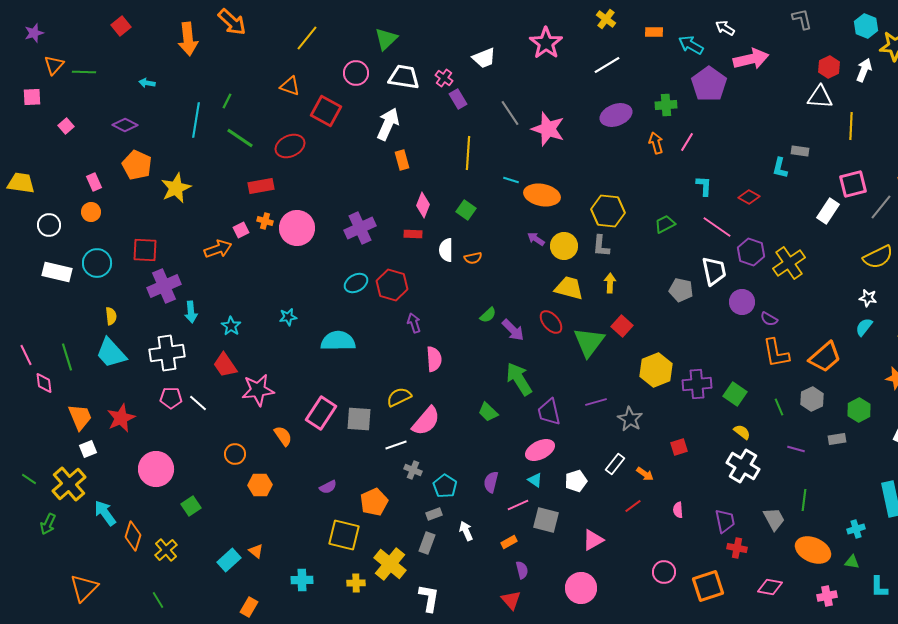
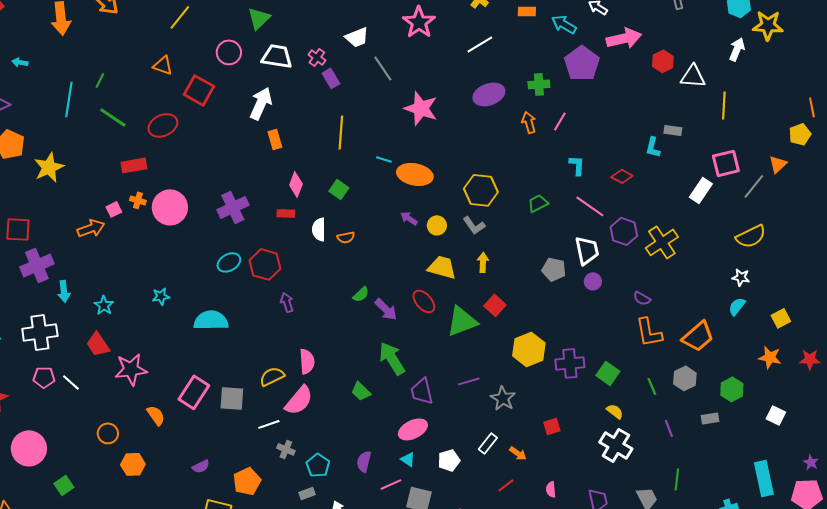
red hexagon: (829, 67) -> (663, 61), moved
gray line: (510, 113) -> (383, 68), moved
yellow circle: (564, 246) -> (437, 225), size x0.7
gray L-shape: (601, 246) -> (474, 225), turned -40
purple circle: (742, 302) -> (593, 281), moved, size x0.7
green triangle: (589, 342) -> (462, 321), turned 32
pink semicircle: (434, 359) -> (307, 361), moved
purple line: (796, 449) -> (669, 428), turned 54

